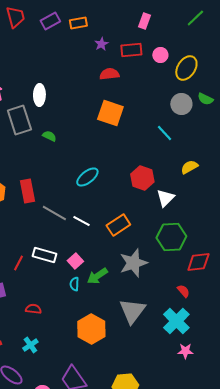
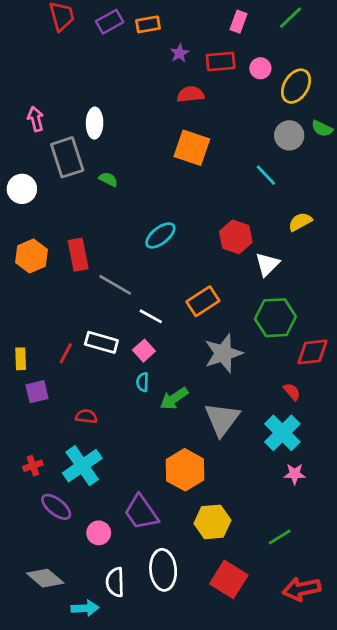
green line: (195, 18) -> (291, 18), moved
white line: (81, 221) -> (151, 316), moved
green arrow: (97, 276) -> (174, 399), moved
orange hexagon: (91, 329) -> (185, 470), moved
cyan cross: (30, 345) -> (82, 466), size x1.8

